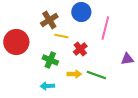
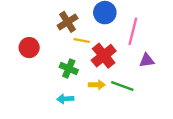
red circle: (16, 42) -> (29, 48), size x0.7
red cross: (80, 49) -> (104, 56), size x1.5
purple triangle: (127, 59) -> (147, 60), moved

